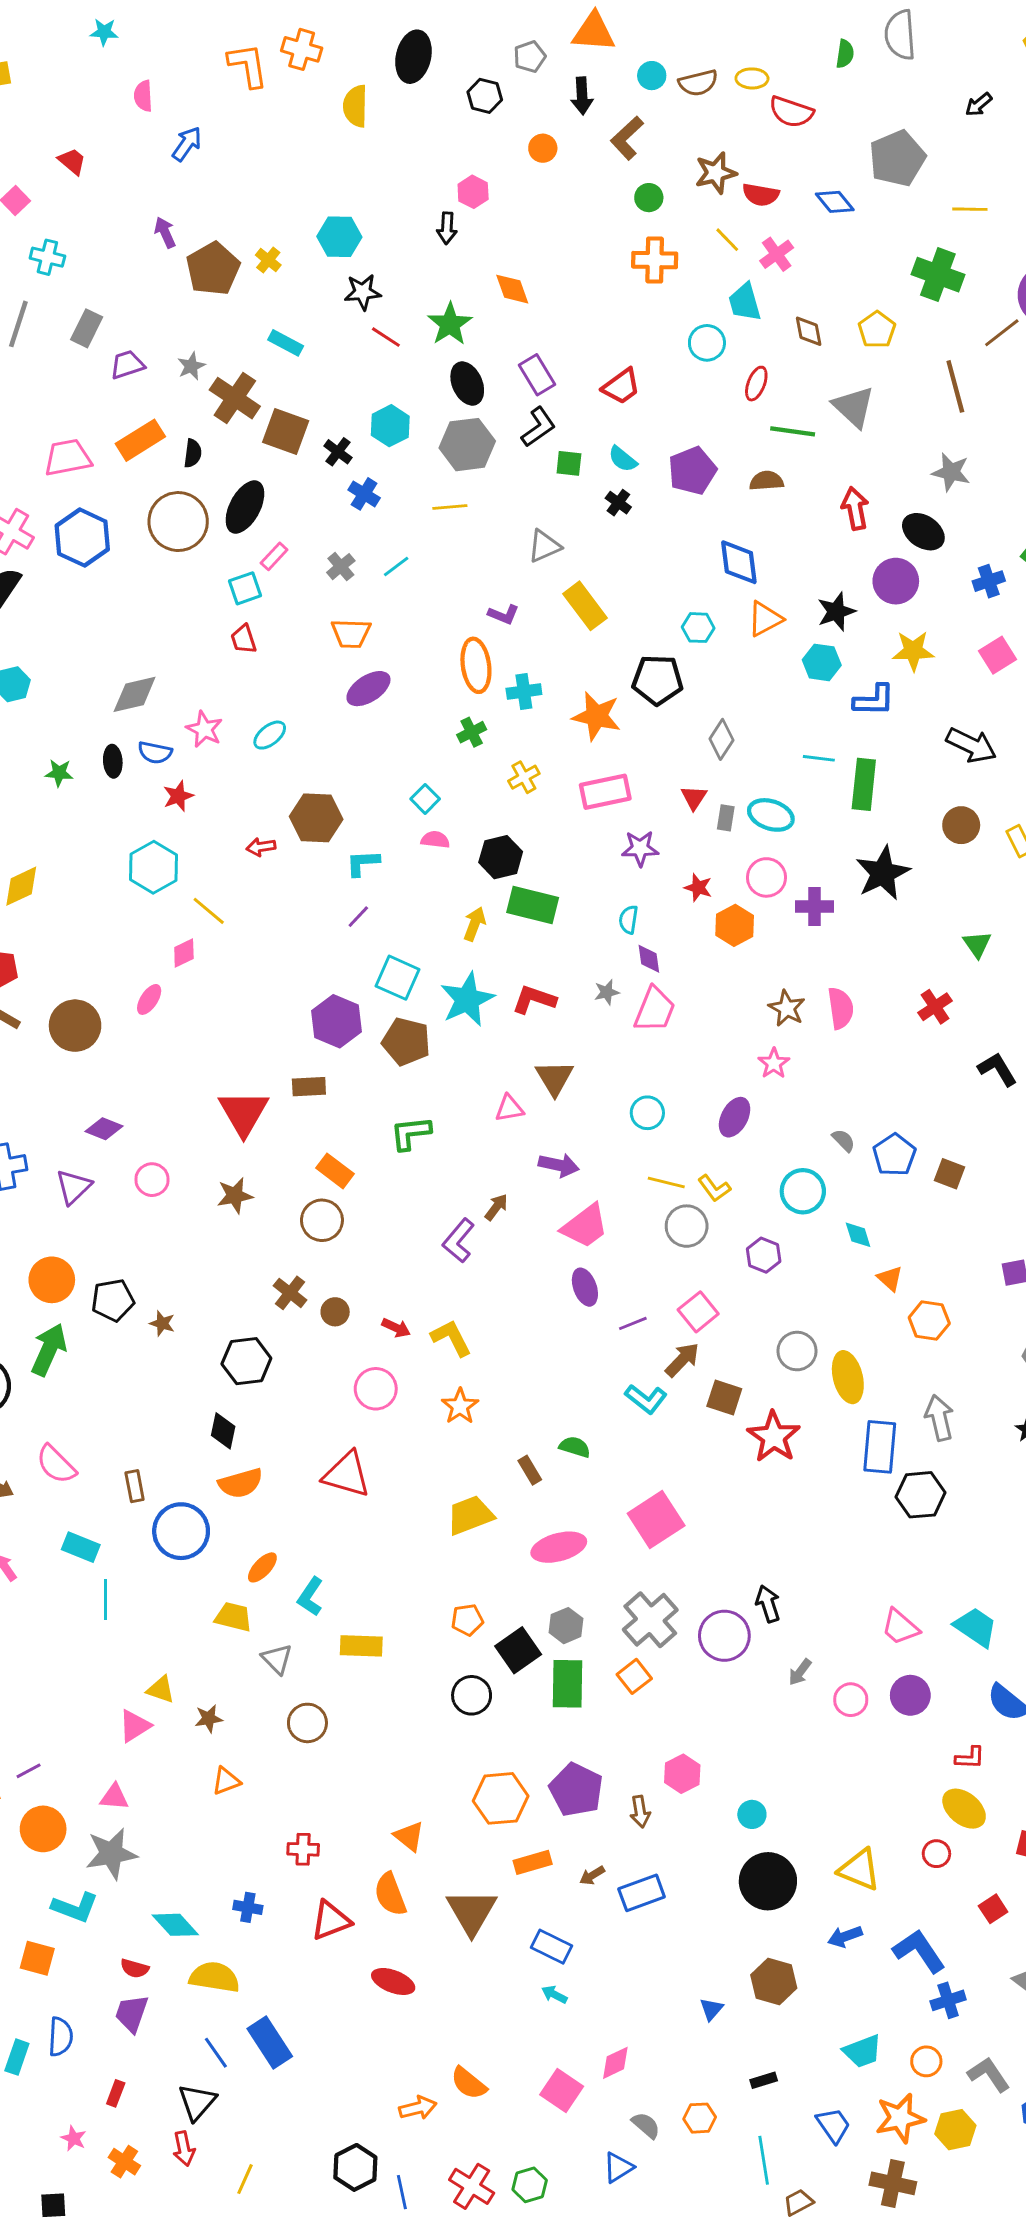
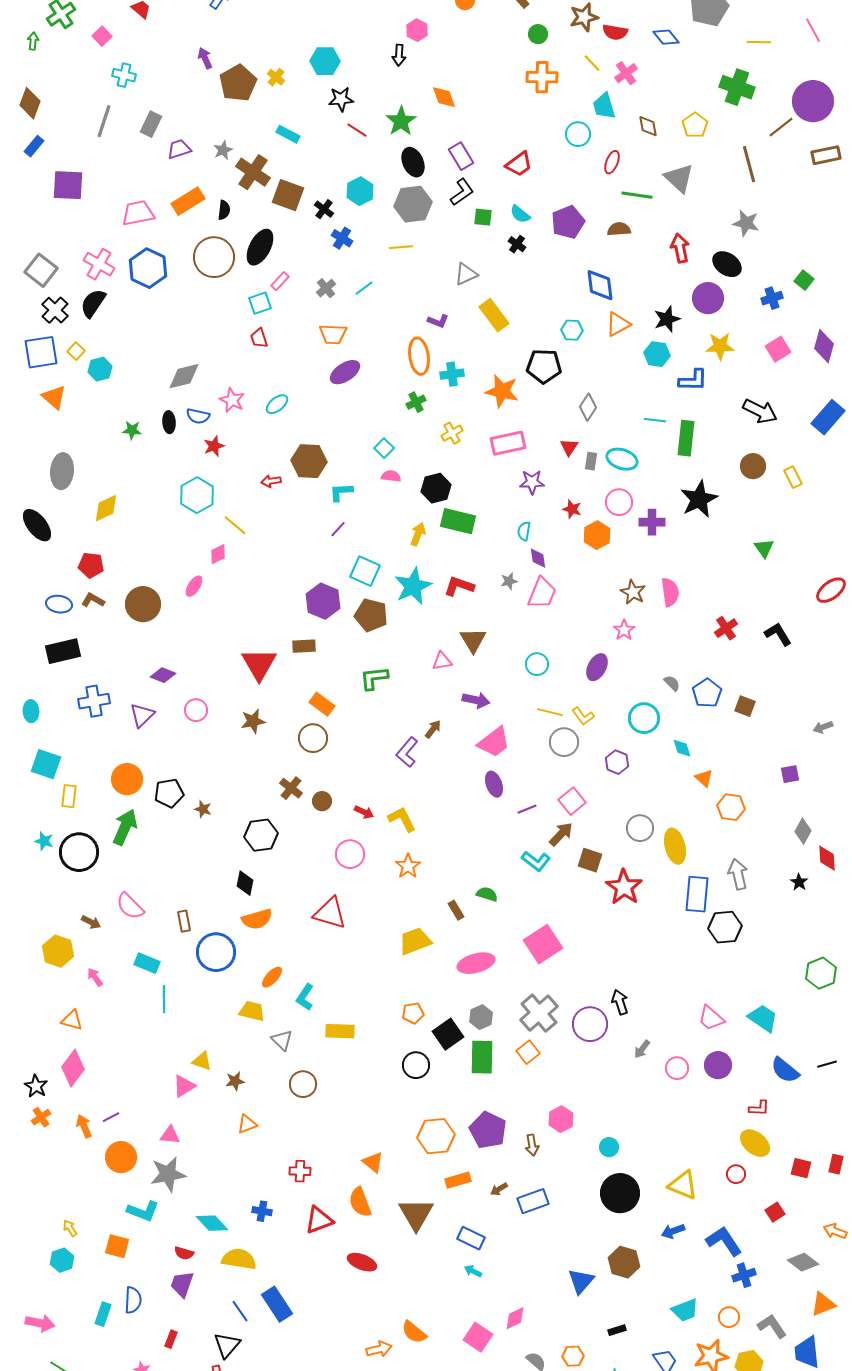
red cross: (935, 1007) -> (726, 628), moved
blue triangle: (711, 2009) -> (581, 1281), size x1.6

